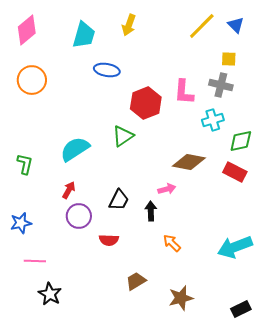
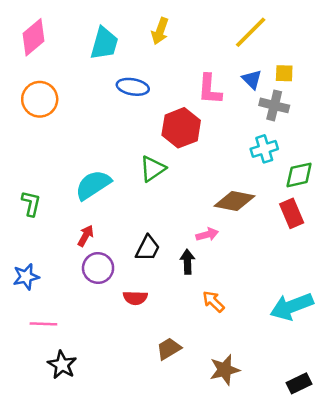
blue triangle: (236, 25) -> (252, 79), moved
pink L-shape: (184, 92) -> (210, 89), moved
red rectangle: (235, 172) -> (292, 213), turned 40

